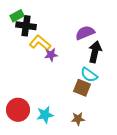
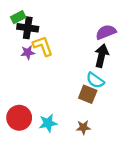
purple semicircle: (85, 33) -> (106, 32), moved
yellow L-shape: (40, 43) -> (43, 46), turned 30
purple star: (51, 55) -> (28, 52), moved

